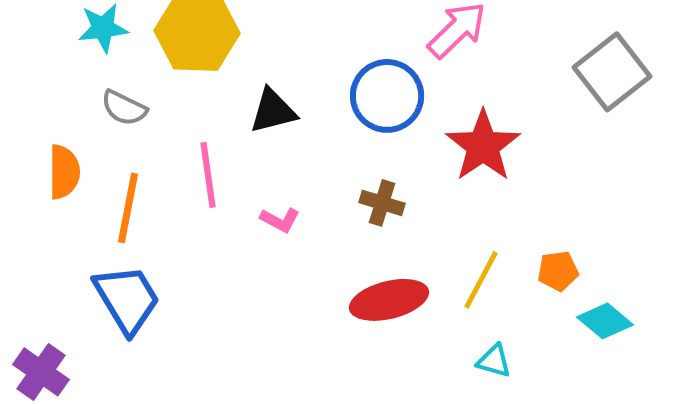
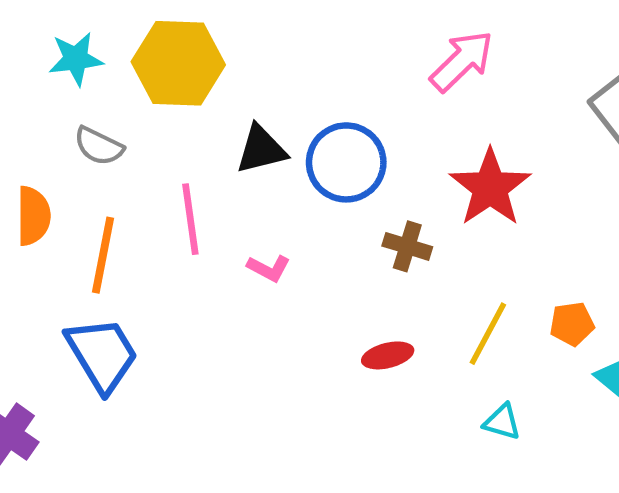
blue circle: (387, 96) -> (346, 162), moved
brown cross: (382, 203) -> (407, 246), moved
red ellipse: (389, 300) -> (388, 355), size x0.6

